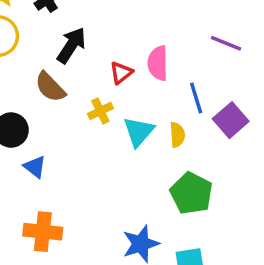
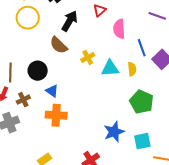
red triangle: (121, 73) -> (100, 10), moved
cyan triangle: (139, 132) -> (110, 68), turned 48
orange cross: (43, 232) -> (56, 115), moved

